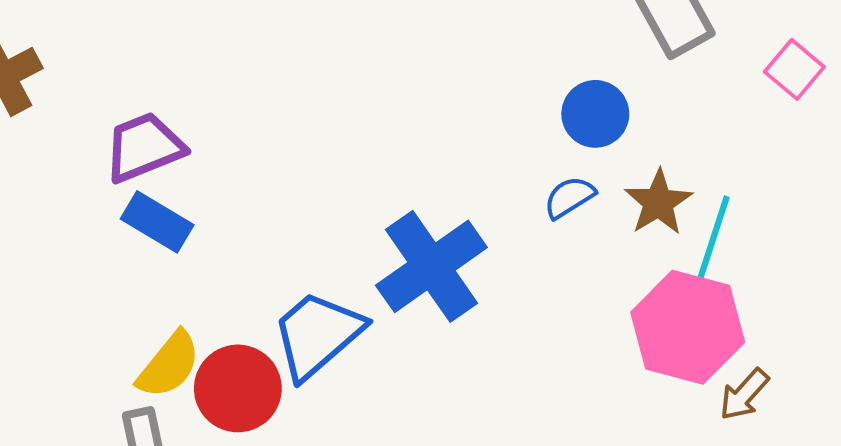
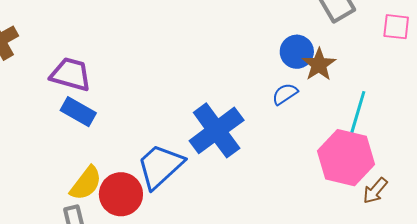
pink square: (794, 69) -> (396, 27), turned -32
purple trapezoid: (144, 147) -> (71, 74), turned 39
brown star: (658, 202) -> (319, 65), moved

